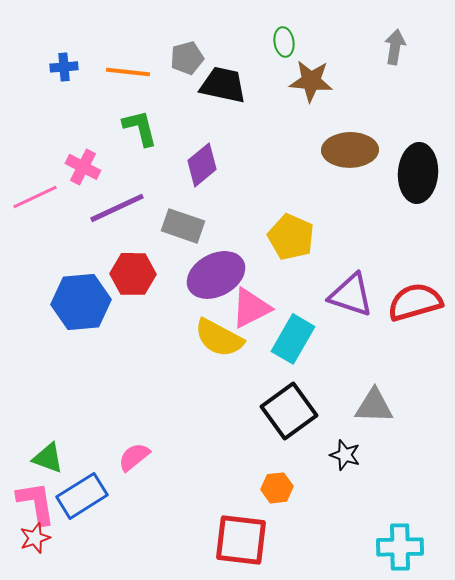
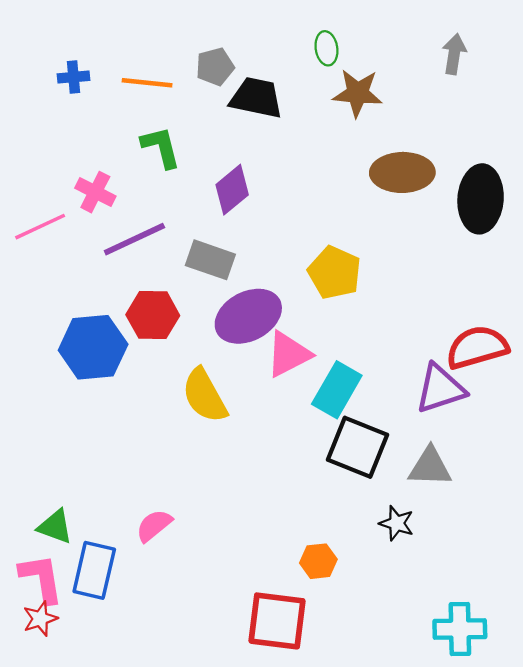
purple triangle: (351, 295) -> (440, 389), moved, turned -36
yellow semicircle: (219, 338) -> (205, 396), moved, turned 33
black square: (289, 411) -> (358, 447), moved, turned -32
blue rectangle: (82, 496) -> (94, 570), turned -45

